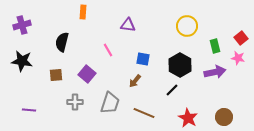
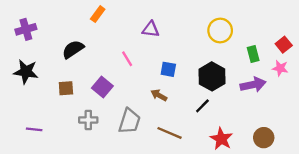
orange rectangle: (83, 12) -> (98, 14), turned 32
black semicircle: (62, 42) -> (73, 49), turned 42
brown arrow: (135, 81) -> (159, 95), turned 80

